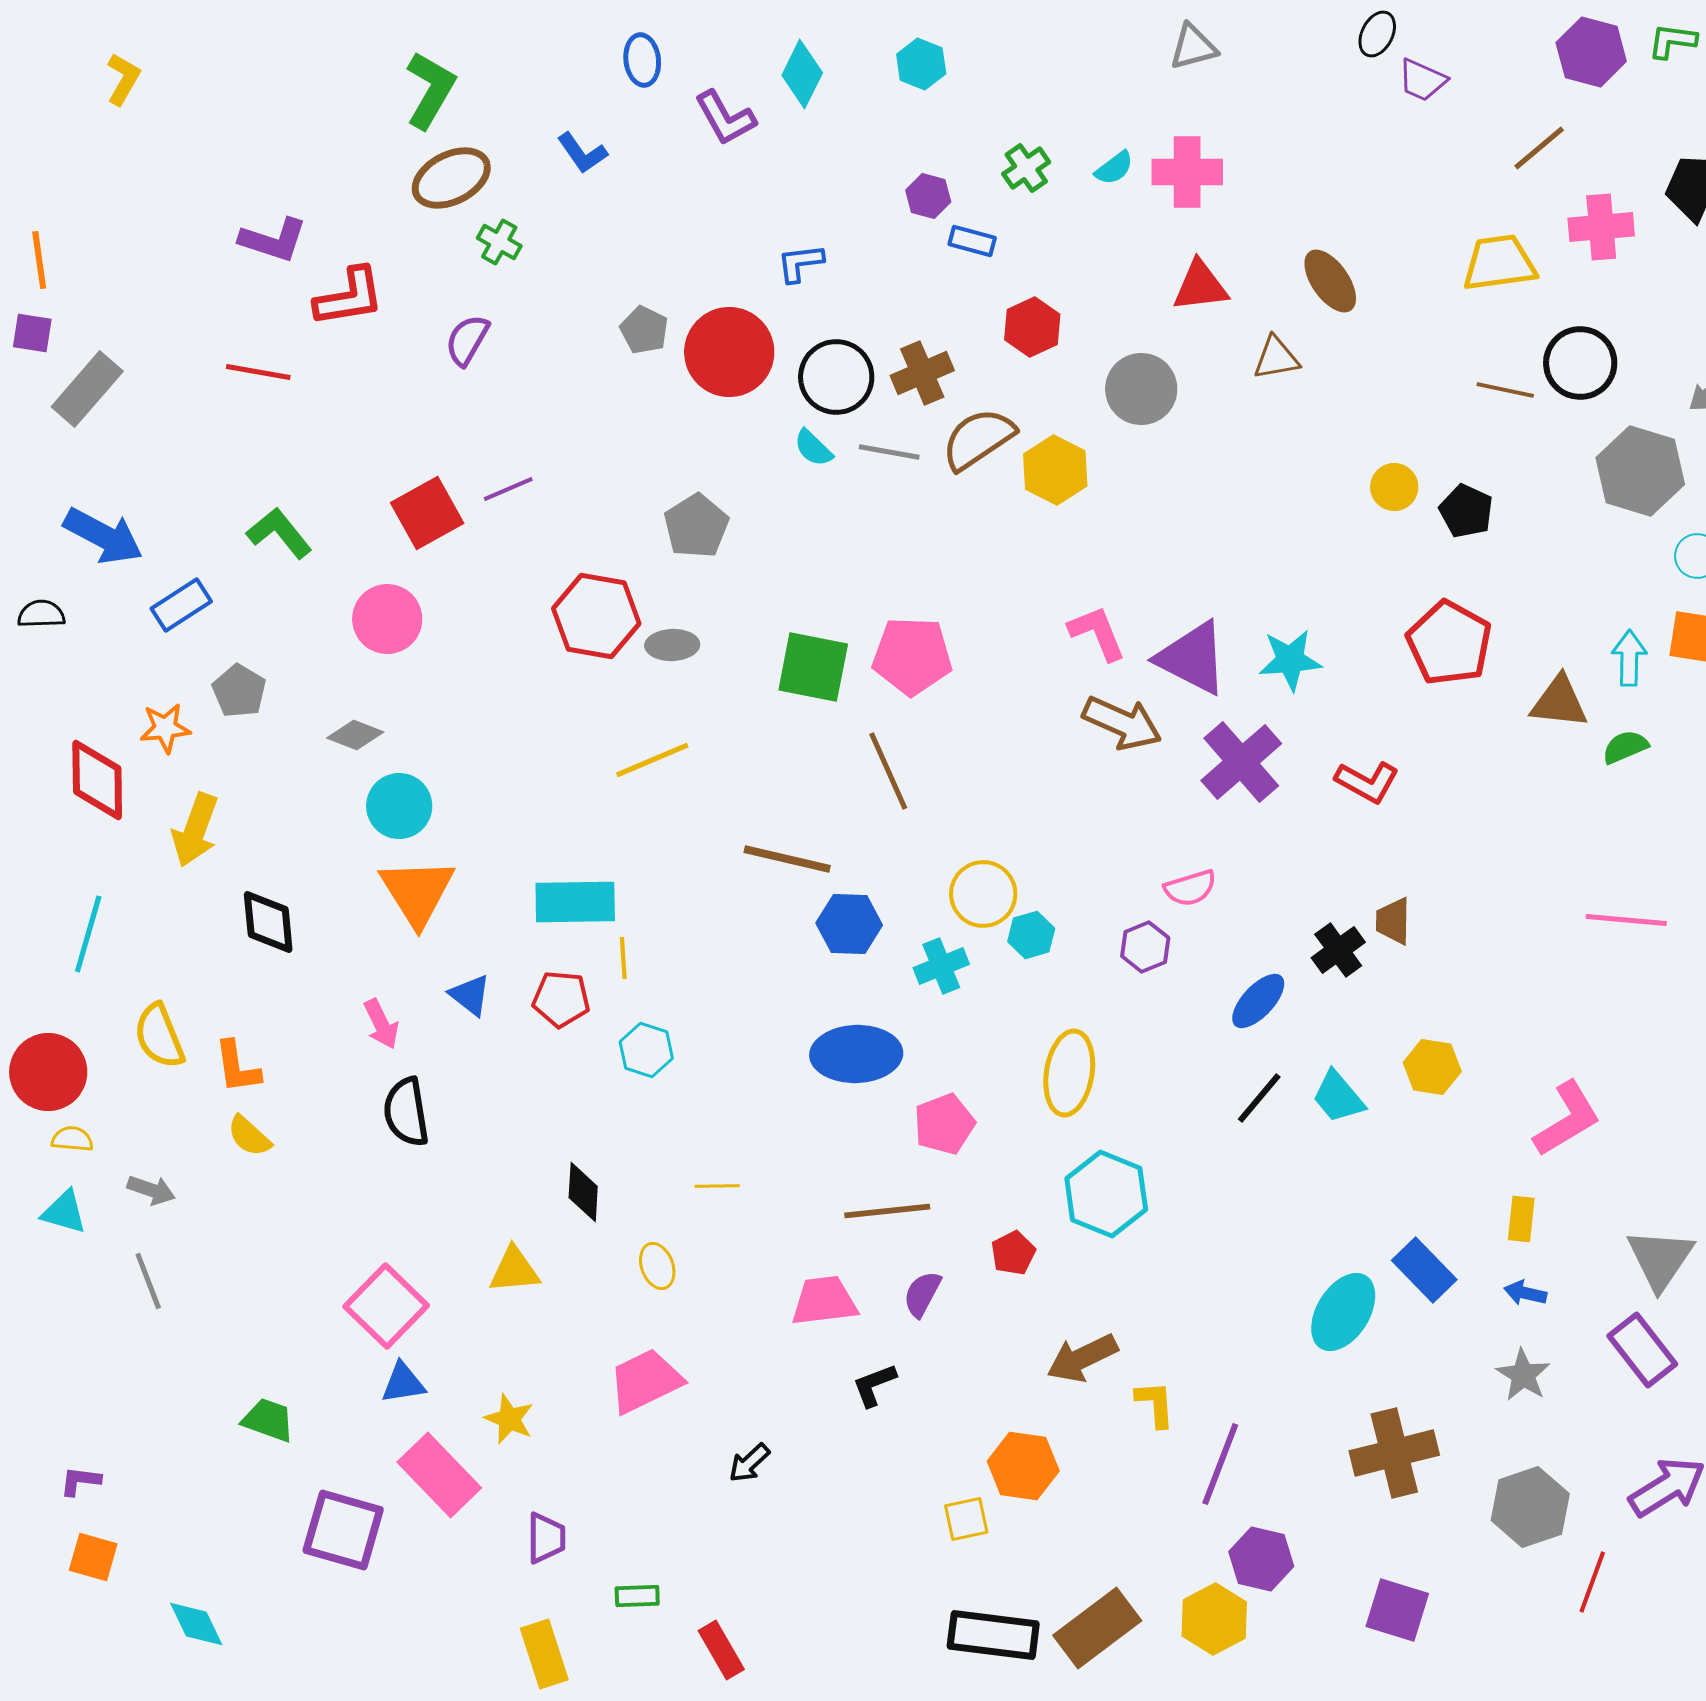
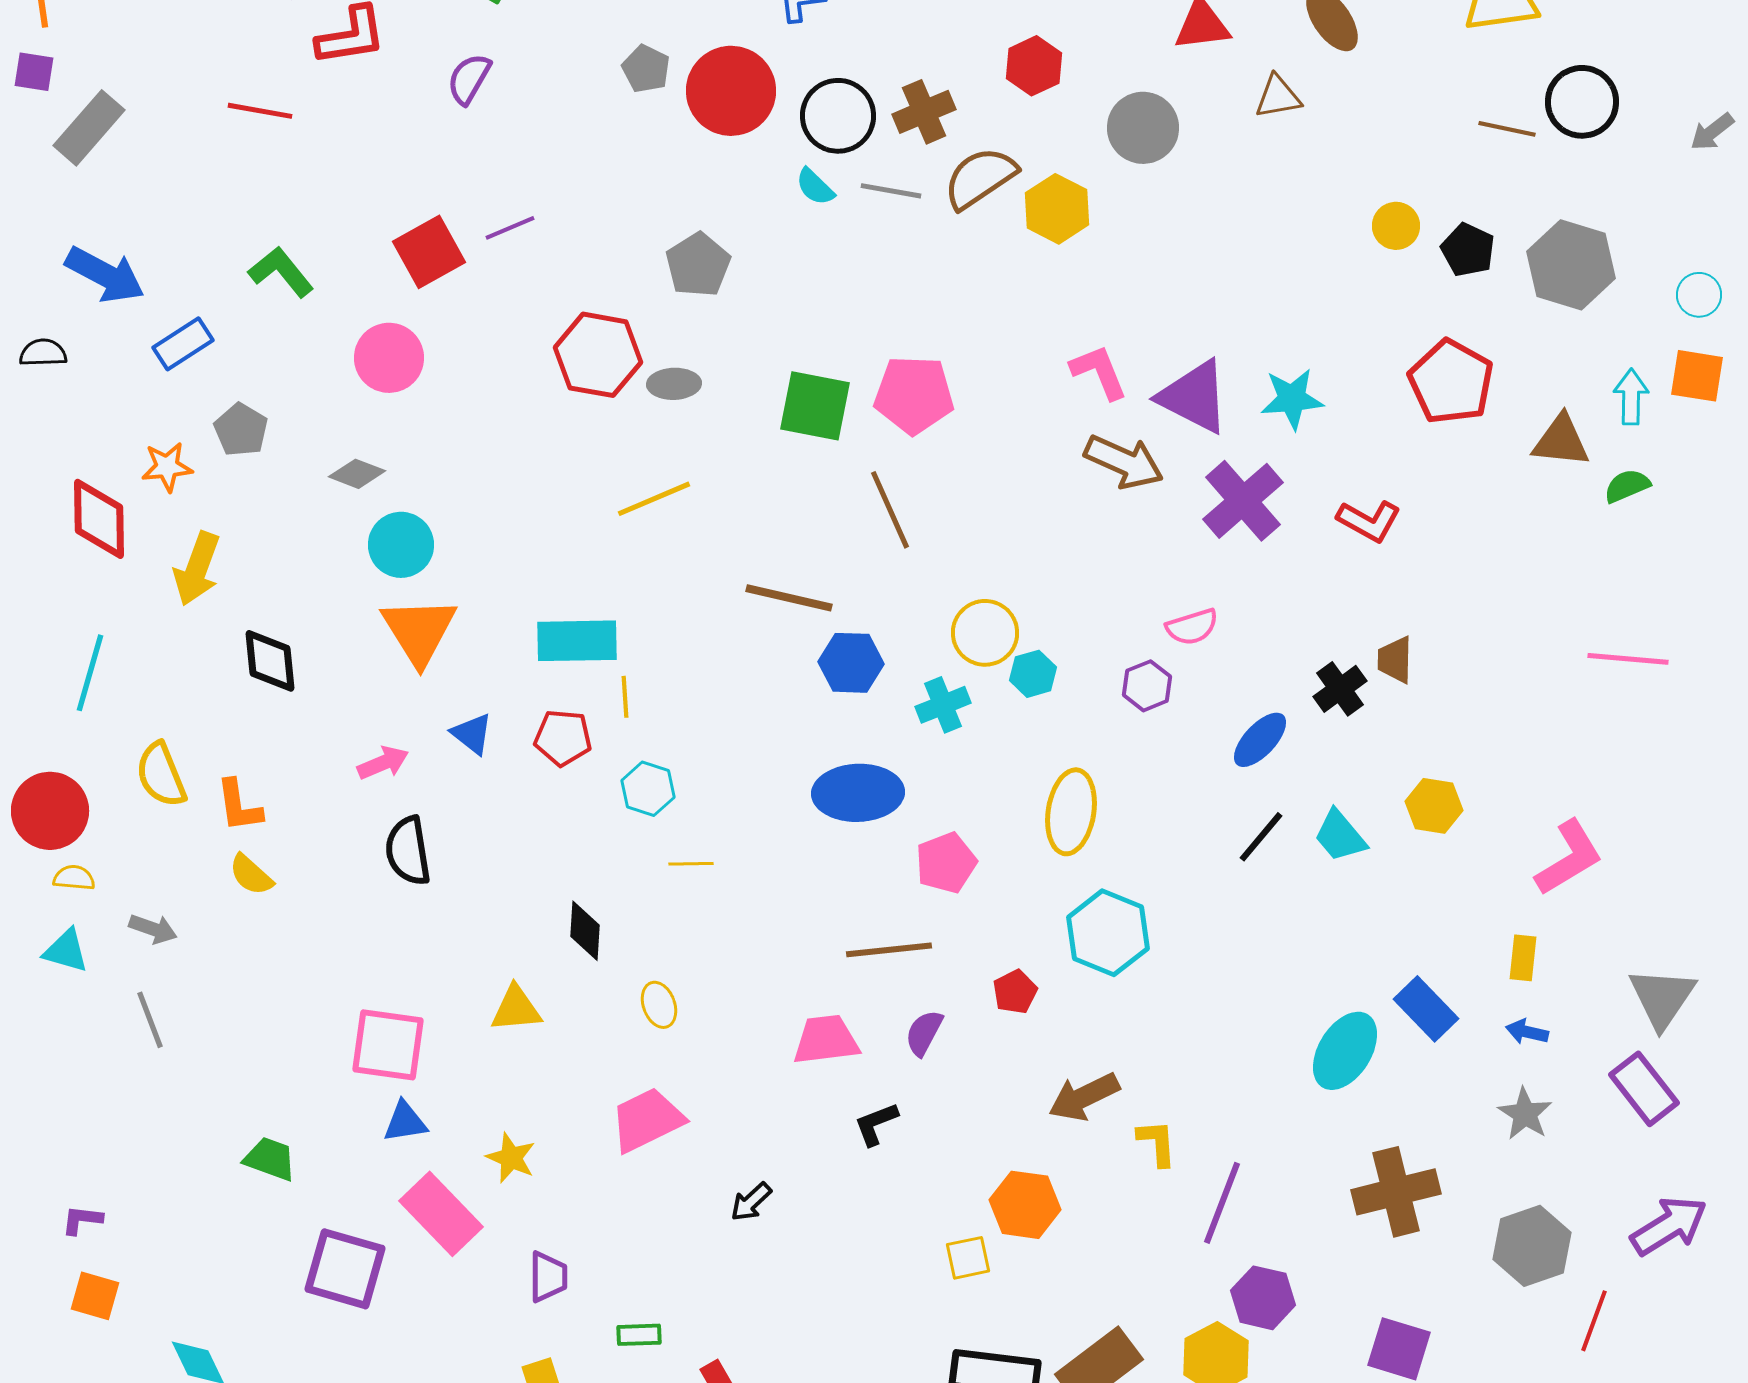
gray hexagon: (1640, 471) -> (1571, 265), moved
pink arrow: (381, 1024) -> (383, 763), turned -87
yellow line: (717, 1186) -> (691, 864), moved
pink square: (386, 1306) -> (388, 1045), turned -36

